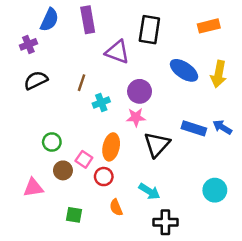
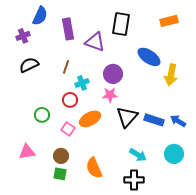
purple rectangle: (88, 20) -> (68, 29), moved
yellow arrow: (219, 74) -> (171, 75), moved
blue arrow: (222, 127) -> (178, 121), moved
blue rectangle: (194, 128) -> (154, 120), moved
orange ellipse: (111, 147) -> (90, 119), turned 50
brown circle: (63, 170) -> (61, 156), moved
red circle: (104, 177) -> (70, 100), moved
cyan arrow: (149, 191) -> (138, 155), moved
orange semicircle: (116, 207) -> (94, 168), size x1.5

